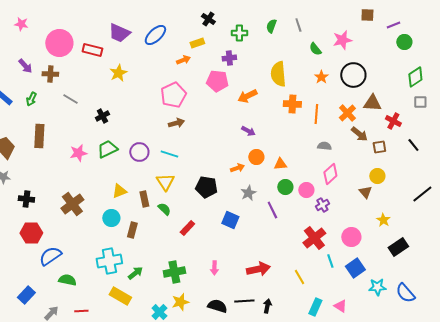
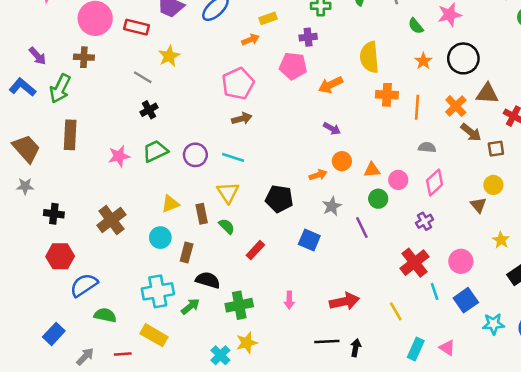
purple arrow: (25, 66) -> (38, 56), moved
green arrow: (31, 99) -> (60, 89), size x1.6
gray line: (70, 99) -> (143, 77), moved
pink circle: (306, 190) -> (398, 180), moved
yellow rectangle: (120, 296) -> (154, 335), moved
black semicircle: (217, 306) -> (208, 280), moved

